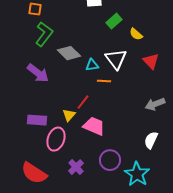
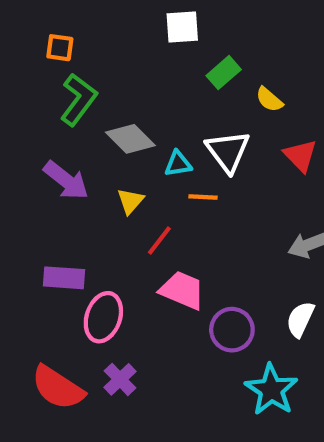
yellow triangle: (69, 115) -> (130, 201), moved
purple circle: (110, 160) -> (232, 330), moved
purple cross: (76, 167) -> (120, 379), moved

